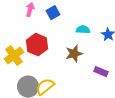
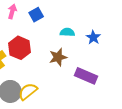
purple rectangle: (101, 72) -> (86, 76), size x1.5

